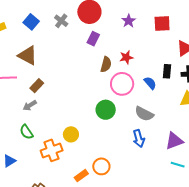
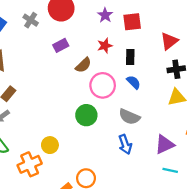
red square: (162, 23) -> (132, 22), moved
purple rectangle: (93, 39) -> (61, 45), moved, turned 40
red star: (126, 57) -> (105, 46), moved
brown semicircle: (106, 64) -> (83, 65), turned 35
black rectangle: (167, 71) -> (130, 57), moved

